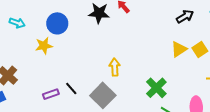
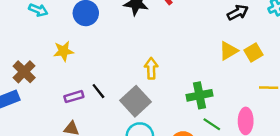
yellow star: (44, 46) -> (64, 51), moved
green cross: (156, 88) -> (200, 95), turned 30

